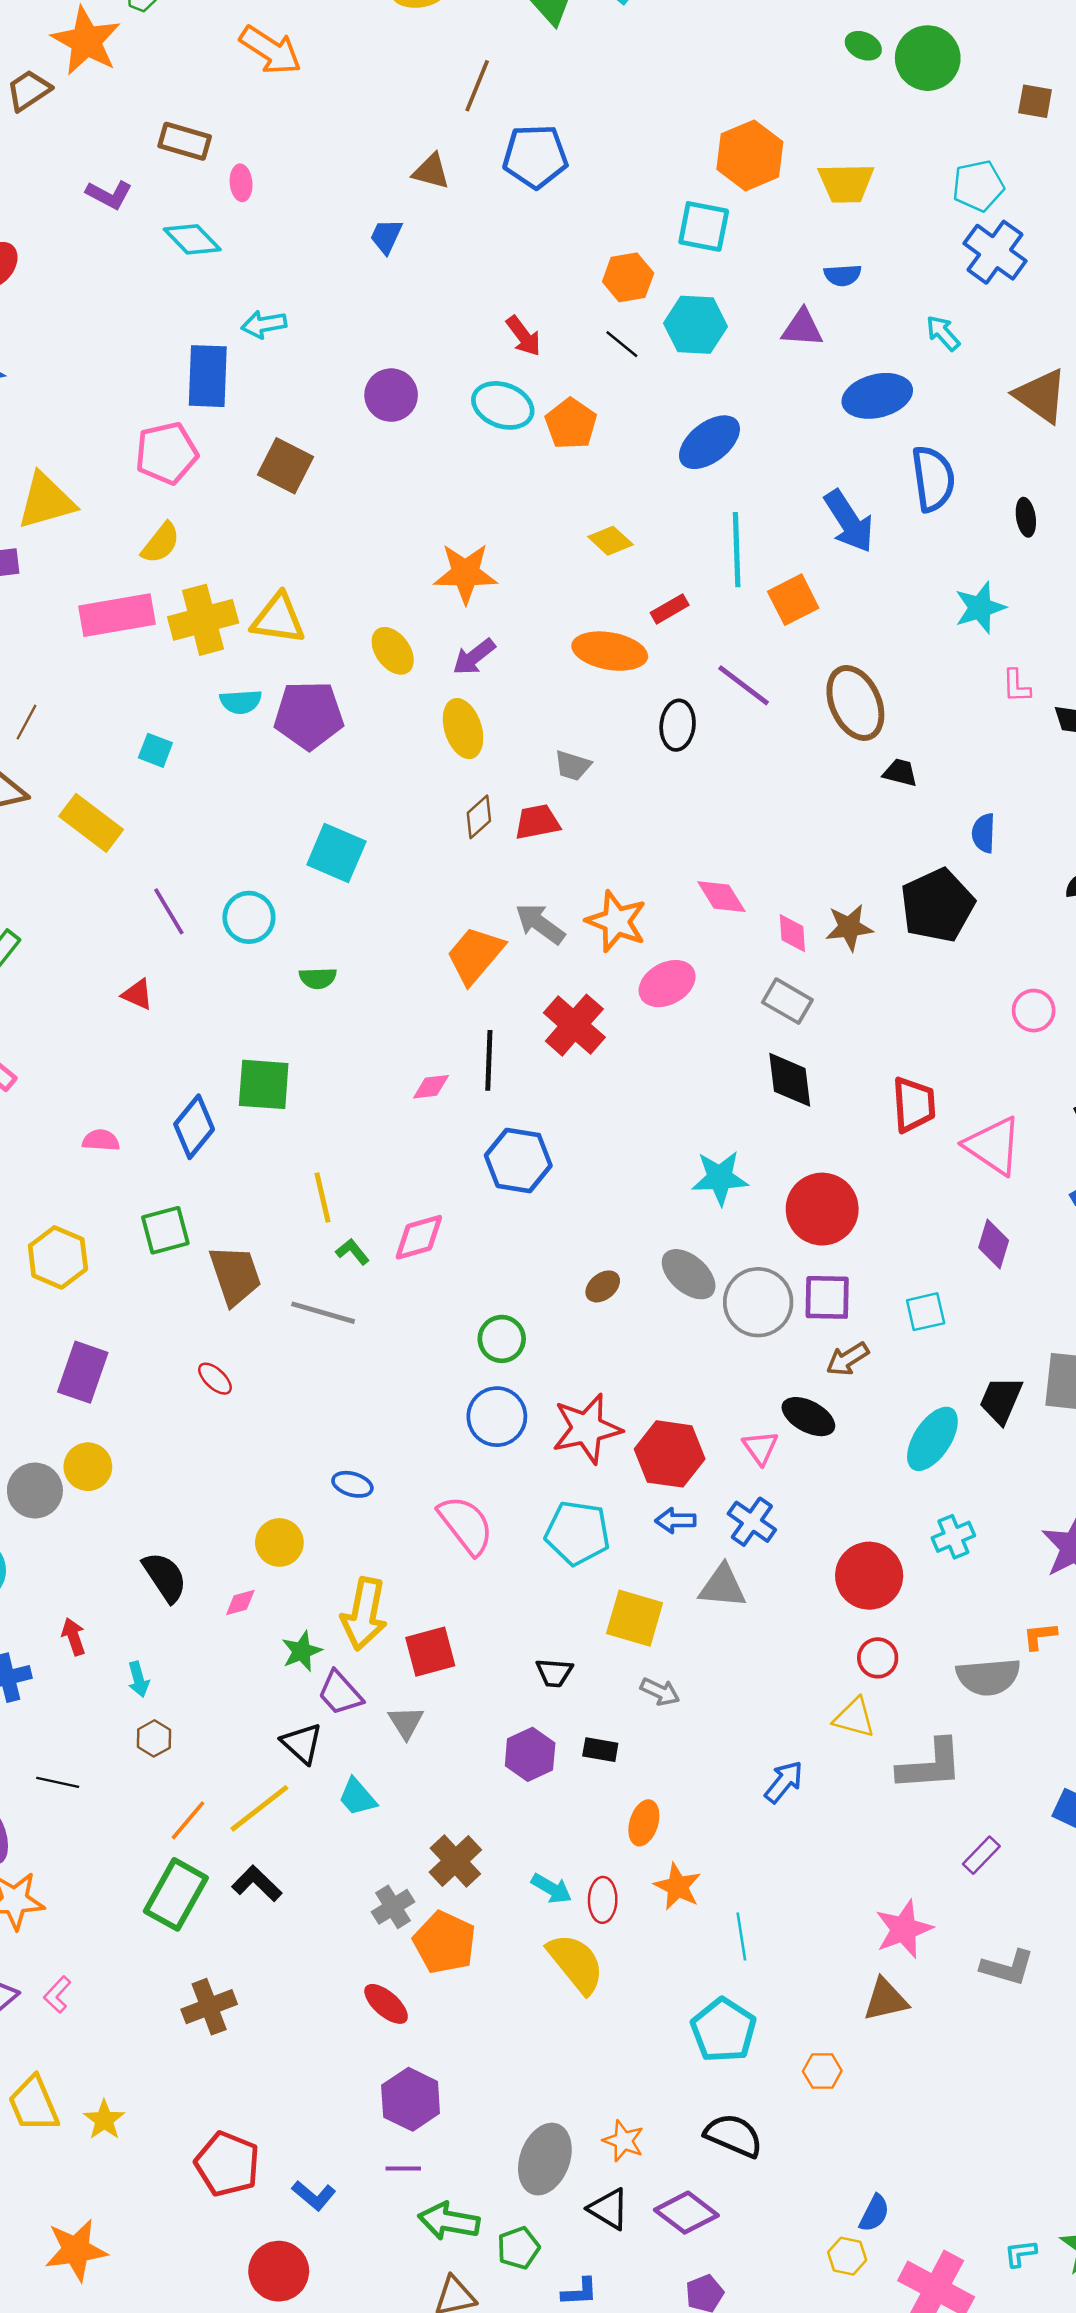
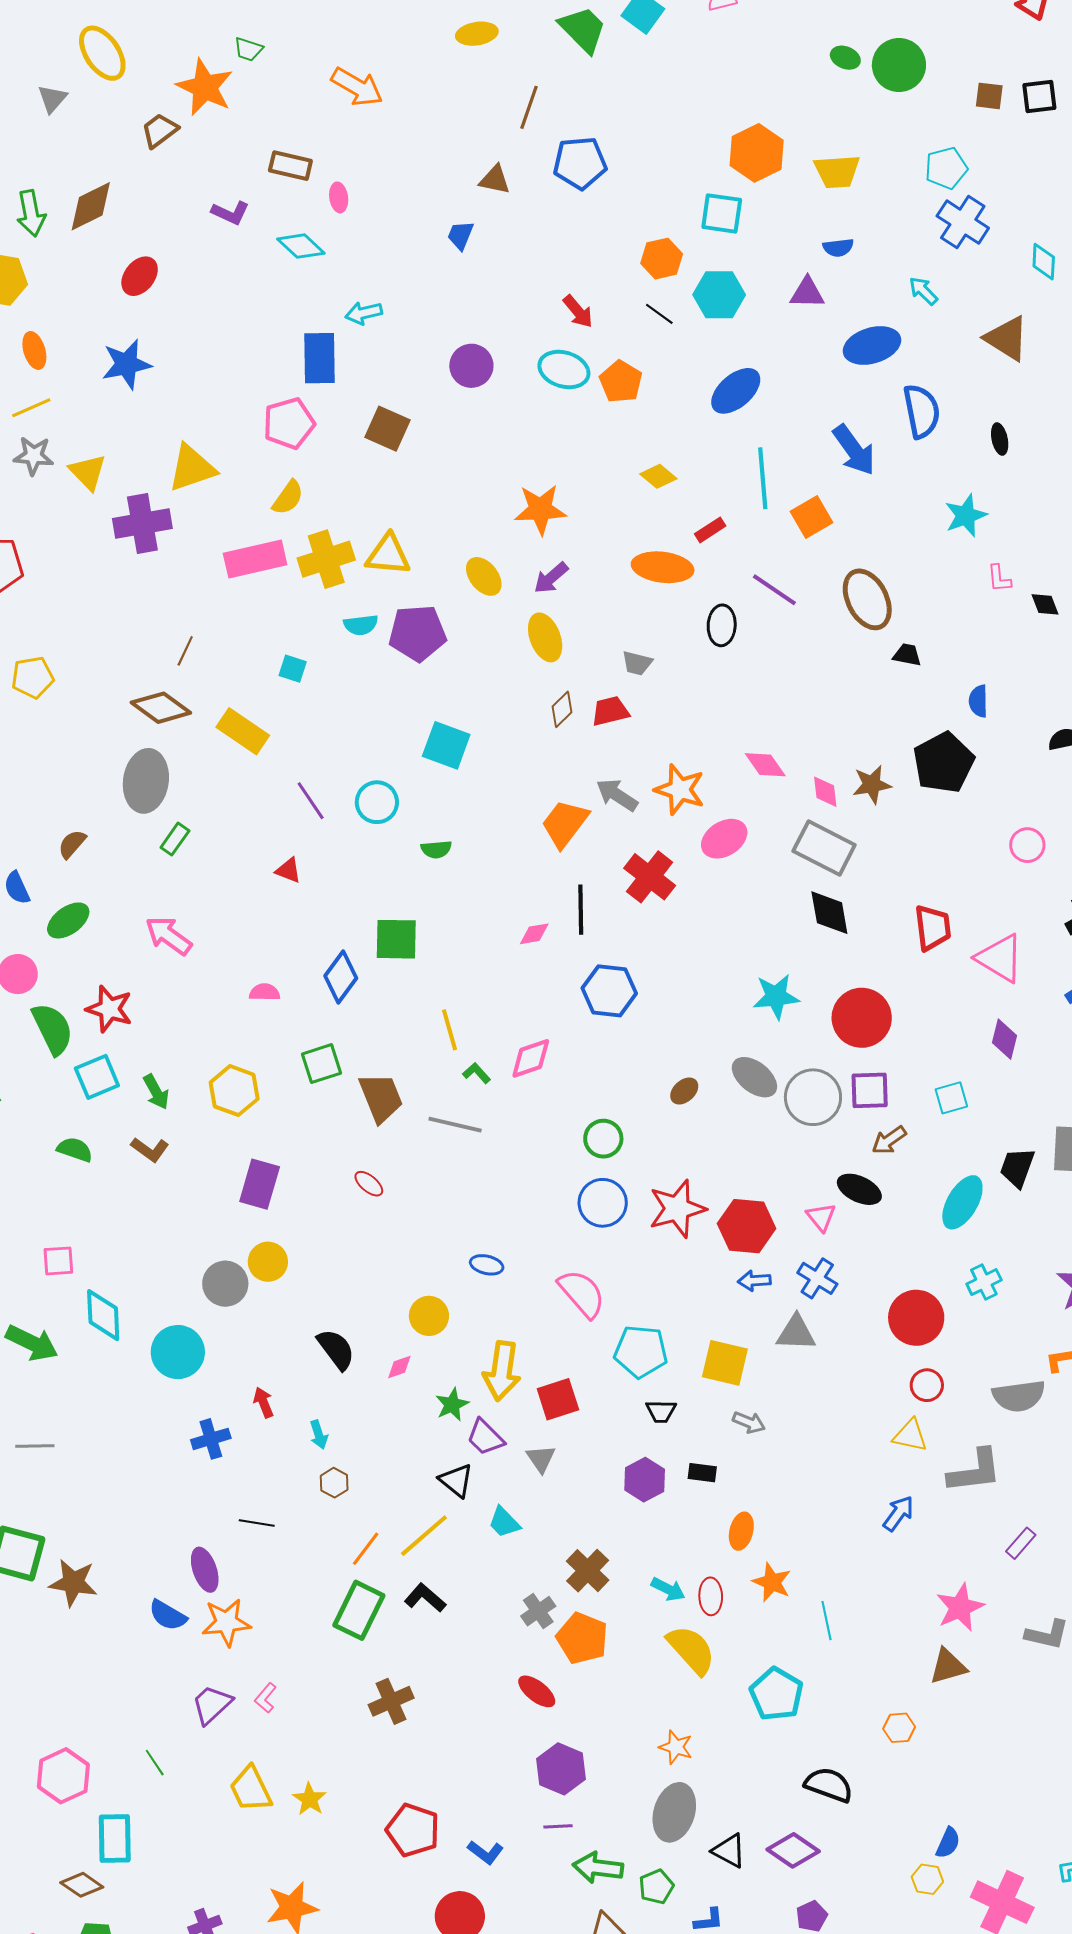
gray rectangle: (787, 1001) -> (824, 848), size x1.5
cyan pentagon: (577, 1533) -> (641, 1352), moved
blue arrow: (784, 1782) -> (898, 1513), moved
cyan pentagon: (724, 2030) -> (776, 1694), moved
orange star: (623, 2141) -> (676, 1747), moved

